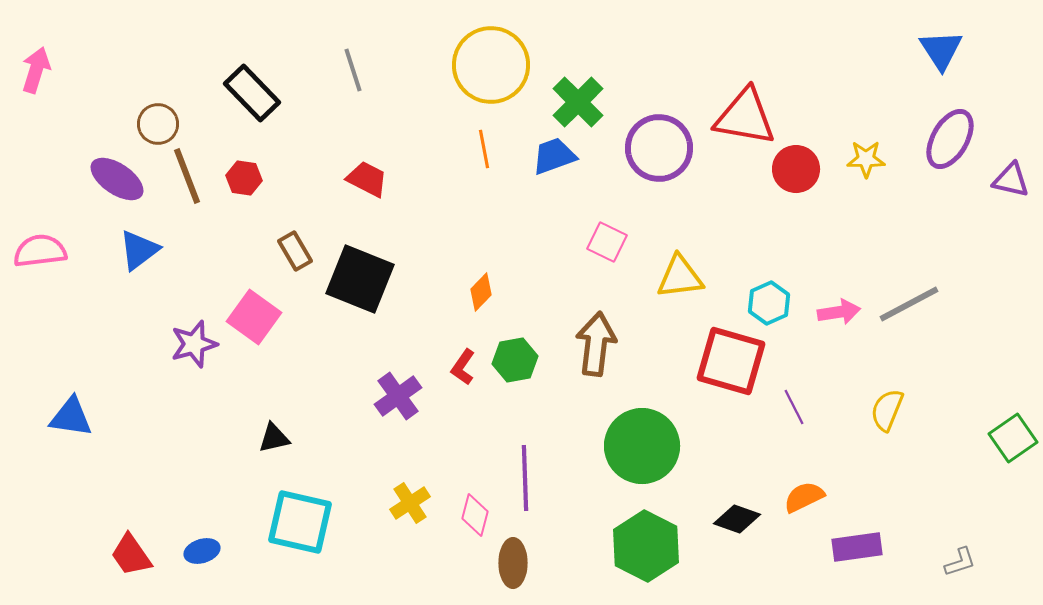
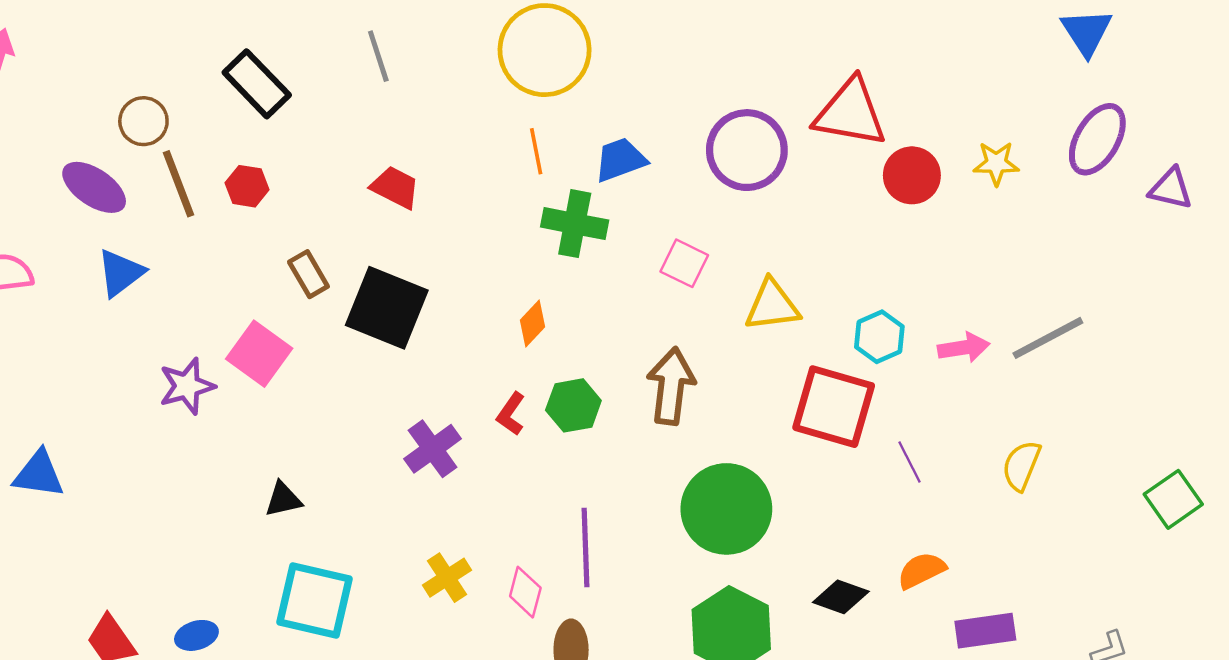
green cross: (578, 102) -> (575, 224), moved, turned -34

